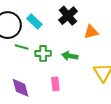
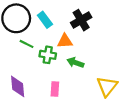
orange triangle: (91, 32) -> (65, 41), moved

